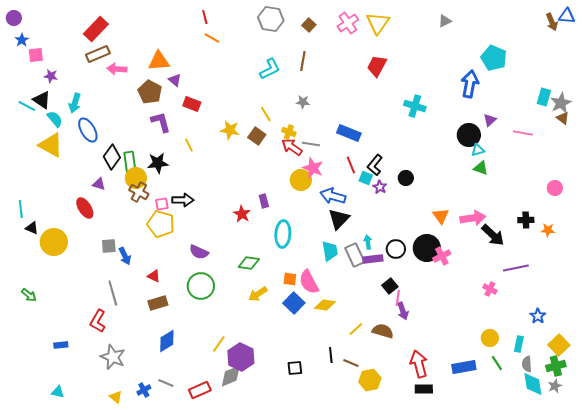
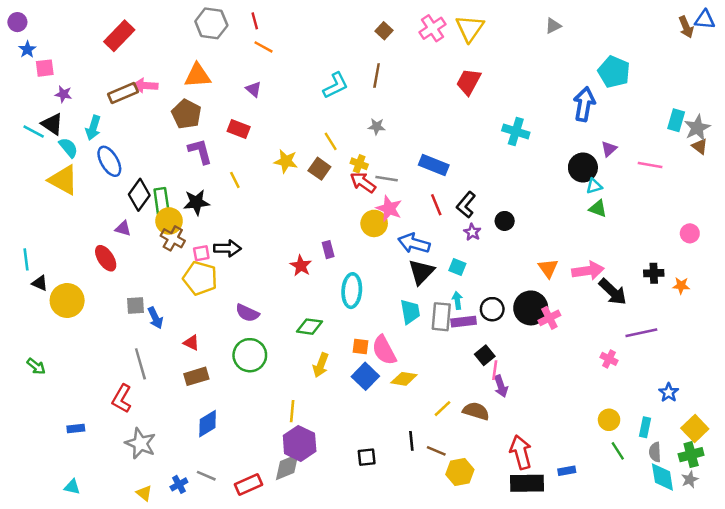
gray hexagon: (271, 19) -> (211, 23), moved
brown rectangle: (98, 54) -> (123, 93), moved
purple triangle: (175, 80) -> (254, 89), moved
cyan square: (366, 178) -> (457, 267), moved
gray rectangle: (355, 255) -> (441, 317), turned 30
yellow arrow: (258, 294) -> (321, 365), turned -36
yellow line: (219, 344) -> (292, 411), moved, turned -30
blue rectangle: (464, 367) -> (567, 471), moved, size x0.6
black rectangle: (424, 389) -> (527, 483), size x1.5

